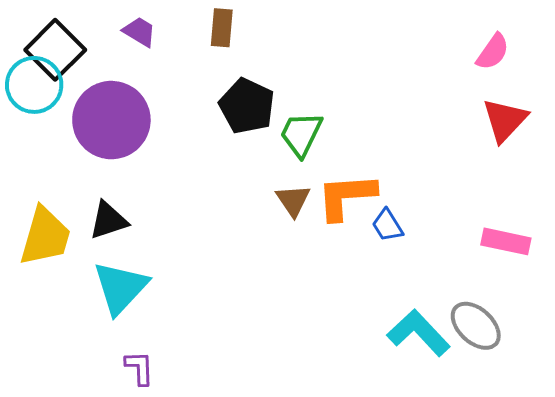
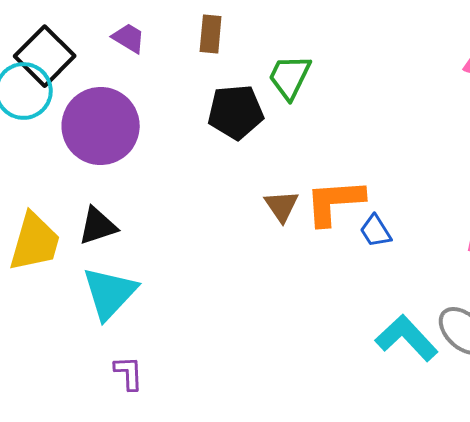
black pentagon: (247, 106) -> (236, 112), turned -30
green trapezoid: (301, 134) -> (290, 77), moved

